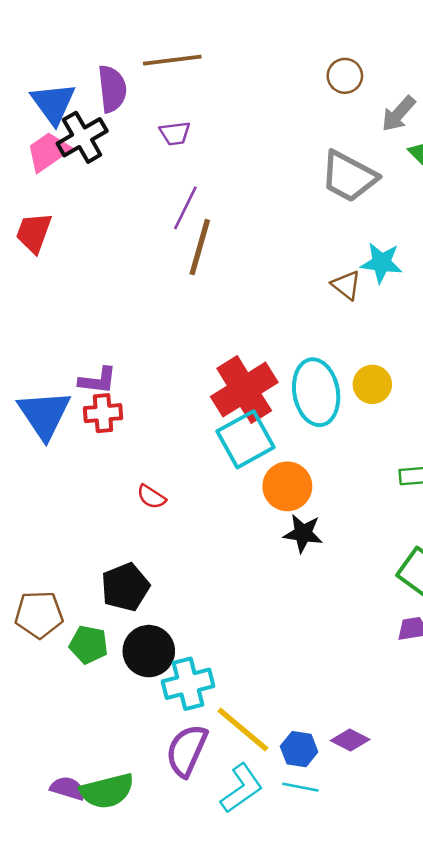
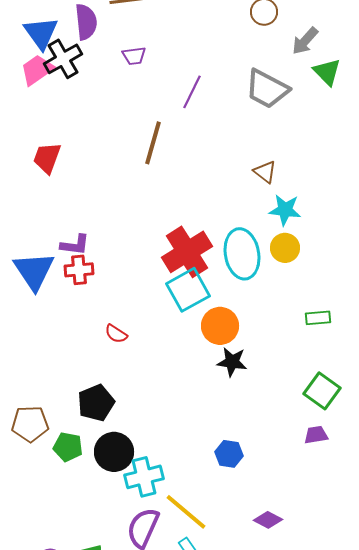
purple line: (185, 208) -> (192, 92), moved
red trapezoid: (34, 233) -> (47, 158), moved
cyan star: (381, 263) -> (285, 210), moved
blue hexagon: (299, 749) -> (229, 454), moved

